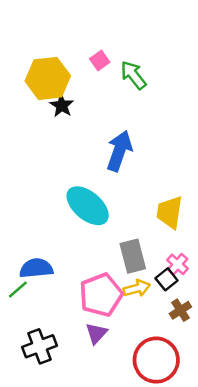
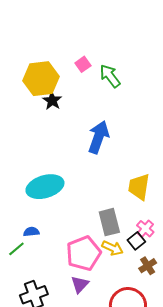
cyan ellipse: (88, 206) -> (45, 187), moved, turned -57
blue semicircle: (36, 268) -> (31, 232), size x0.6
yellow arrow: (137, 288) -> (112, 248), turned 40

